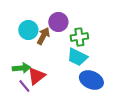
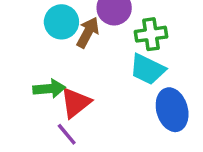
blue ellipse: (91, 80) -> (172, 110), turned 50
purple line: (24, 86) -> (67, 134), moved

